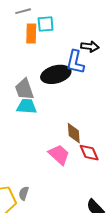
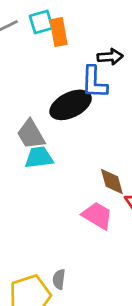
cyan square: (46, 24) -> (41, 22), moved
orange rectangle: (31, 34) -> (59, 32), moved

